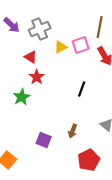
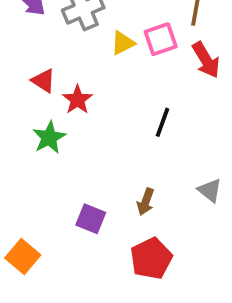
red triangle: (31, 57) -> (43, 81), moved
red pentagon: (89, 160) -> (151, 258), moved

